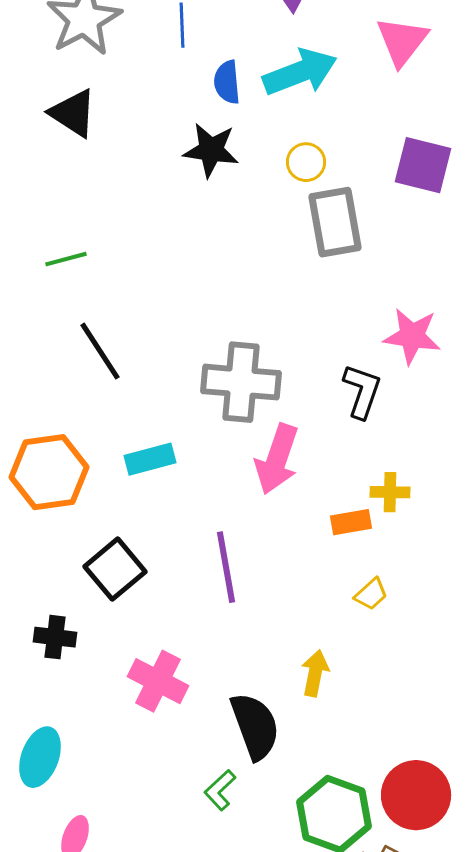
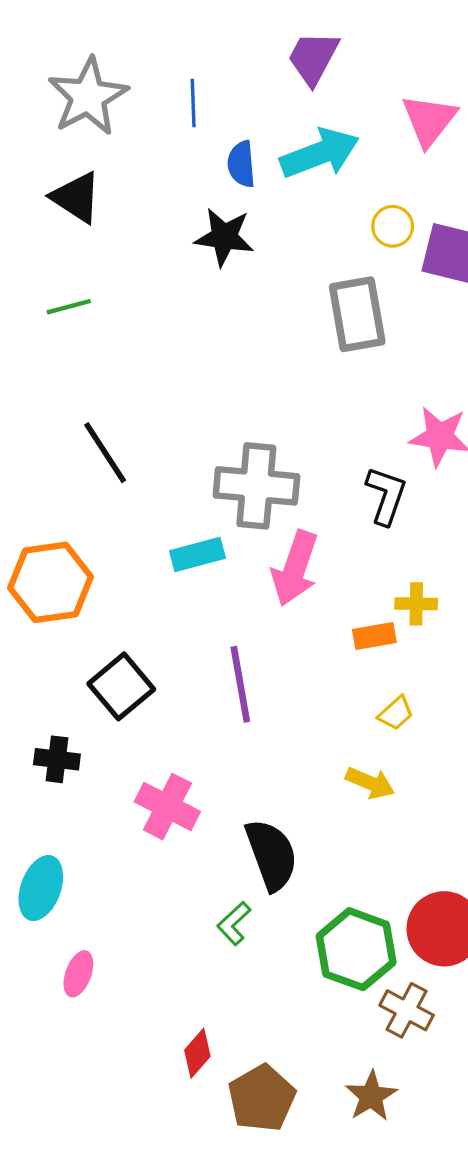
yellow circle: (306, 162) -> (393, 226), moved
green line: (66, 259) -> (69, 307), moved
cyan rectangle: (150, 459) -> (197, 554), moved
yellow arrow: (315, 673) -> (370, 783), moved, turned 102

